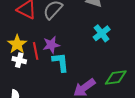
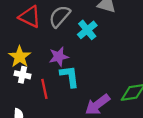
cyan cross: (102, 33) -> (87, 30), moved
red line: (36, 51) -> (44, 89), moved

